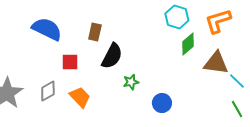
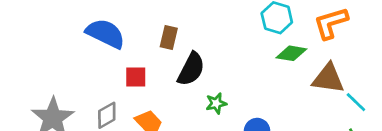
green diamond: (188, 44) -> (291, 53), turned 50

